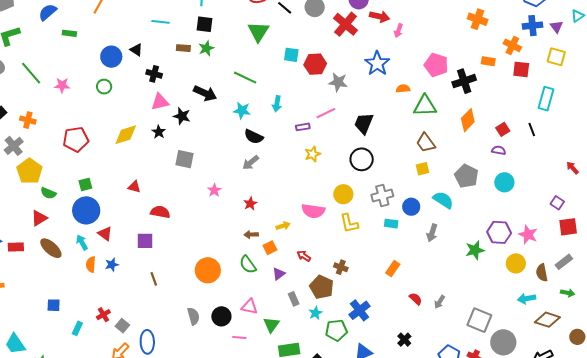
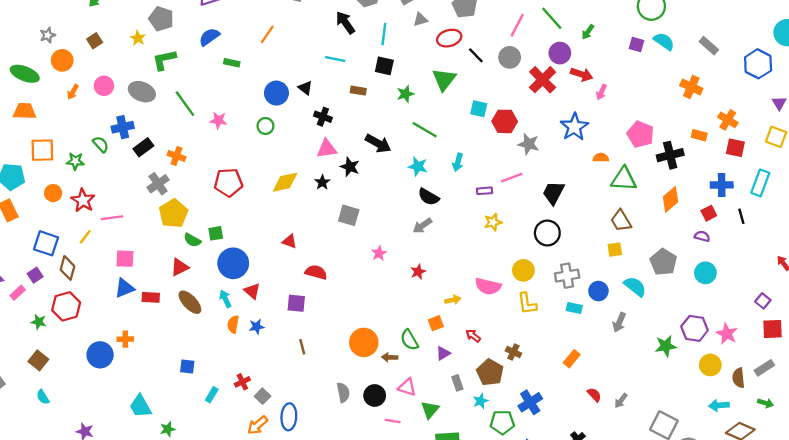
blue cross: (532, 26) -> (722, 185), moved
green star: (206, 48) -> (405, 94), moved
green square: (85, 184) -> (216, 233), moved
brown arrow: (251, 235) -> (390, 357), moved

